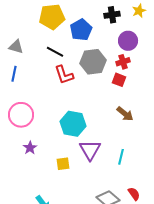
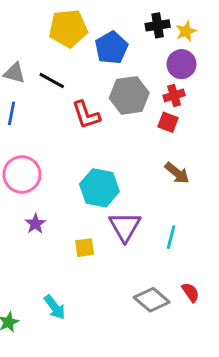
yellow star: (139, 11) -> (186, 31), moved
black line: (55, 52) -> (52, 81), moved

